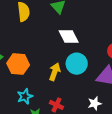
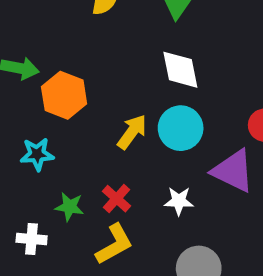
cyan star: (25, 96) -> (37, 154), moved
white star: (95, 103) -> (179, 201), moved

